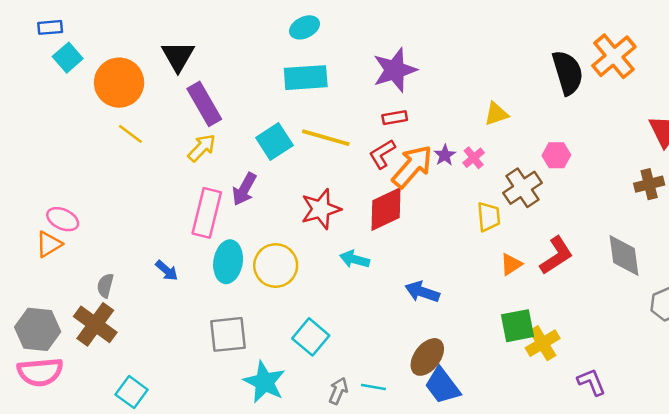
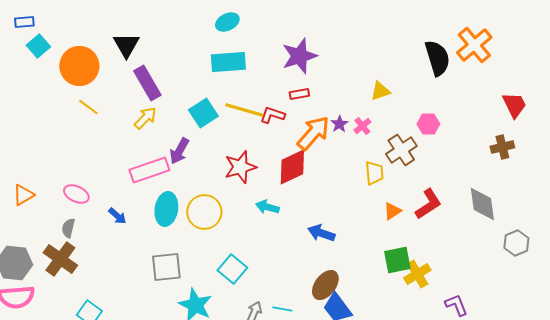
red L-shape: (382, 154) -> (272, 115), moved, turned 50
pink rectangle: (207, 213) -> (149, 170), turned 57
pink ellipse: (63, 219) -> (76, 194), moved

